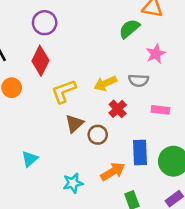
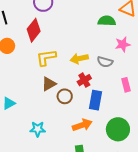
green semicircle: (129, 29) -> (107, 21), turned 30
pink rectangle: (160, 110) -> (126, 85), moved, turned 56
blue rectangle: (140, 153) -> (95, 100), moved
orange arrow: (113, 172) -> (82, 125), moved

